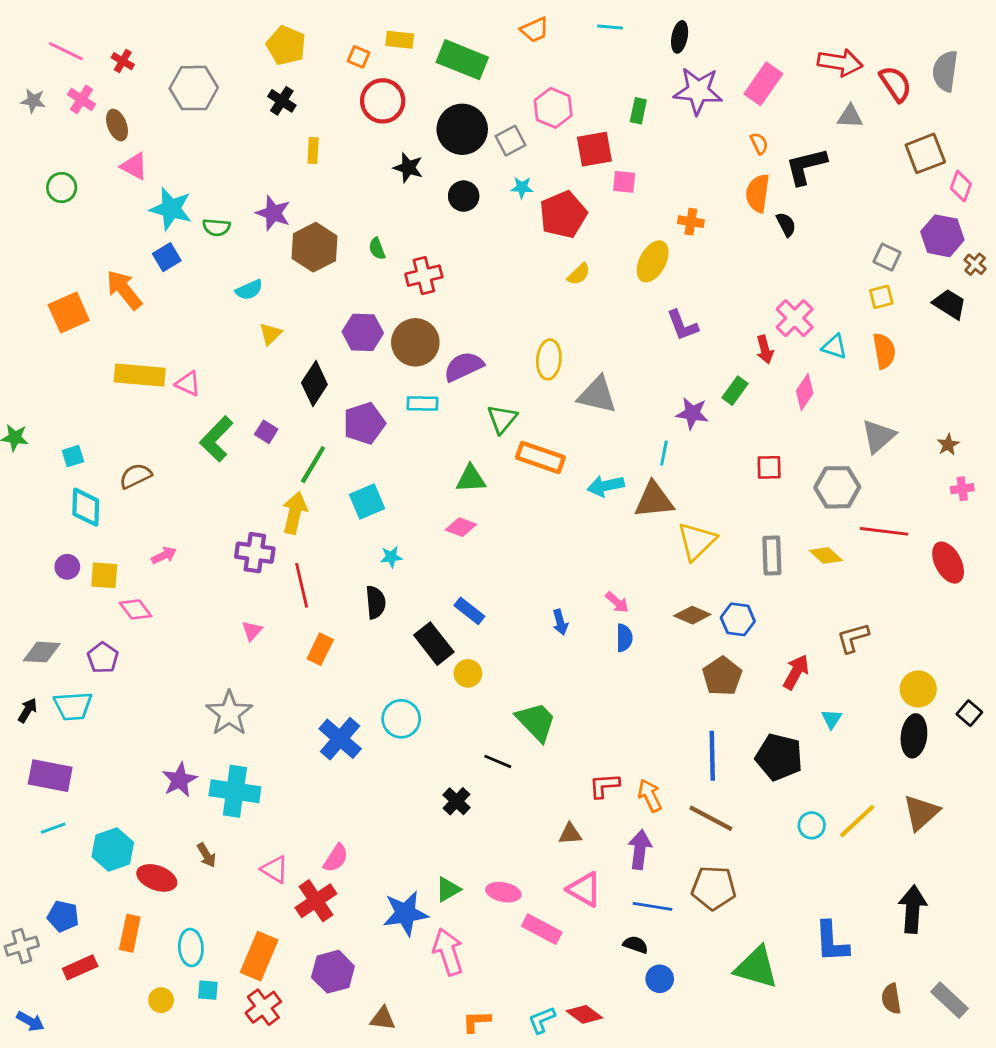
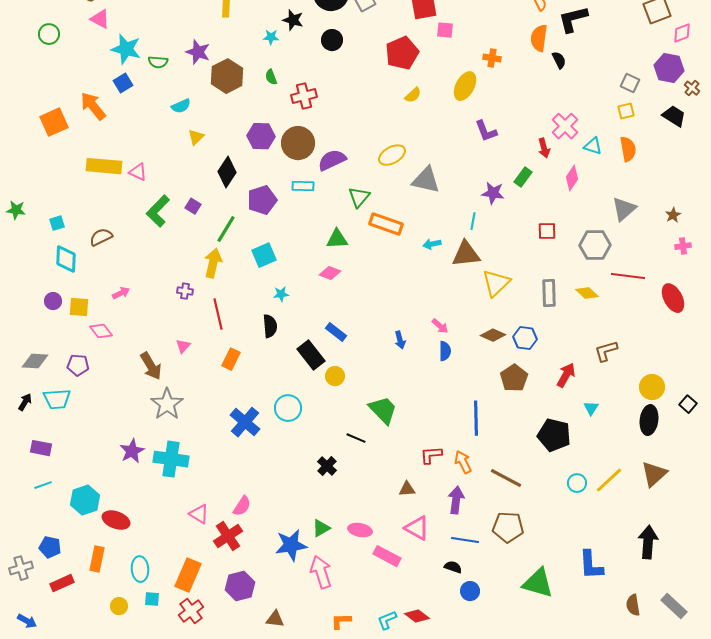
pink diamond: (961, 186) -> (682, 33), turned 50
cyan star: (522, 188) -> (271, 37), moved
yellow ellipse: (549, 359) -> (392, 155), turned 56
cyan arrow: (606, 486) -> (432, 244), size x0.7
purple cross: (255, 553) -> (185, 291), size x0.6
purple pentagon: (103, 658) -> (78, 365), turned -30
blue line: (712, 756) -> (476, 418), moved
purple rectangle: (50, 776) -> (41, 448), size x0.7
brown arrow: (207, 855) -> (151, 366), moved, size x1.6

